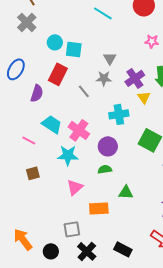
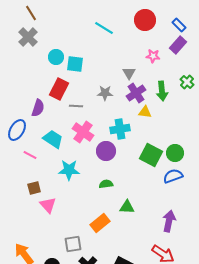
gray triangle: (110, 58) -> (129, 73), moved
blue ellipse: (16, 69) -> (17, 130), moved
gray line: (84, 91) -> (76, 106), moved, turned -48
yellow triangle: (144, 97) -> (145, 112), turned -48
pink cross: (79, 130) -> (83, 132), moved
purple circle: (108, 146) -> (106, 151), moved
pink triangle: (75, 187) -> (48, 205), moved, turned -30
orange rectangle: (99, 208) -> (100, 223), turned -36

